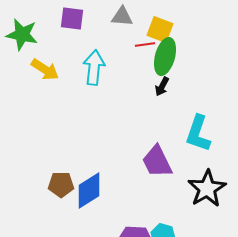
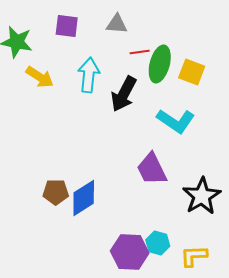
yellow square: (160, 30) -> (192, 72), moved
black arrow: (162, 87) -> (124, 94), moved, size x1.8
cyan L-shape: (198, 134) -> (176, 121), moved, turned -75

